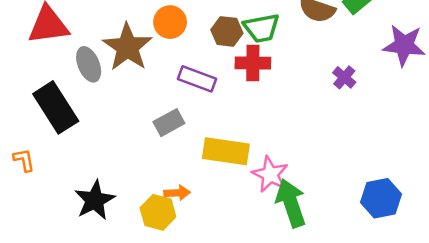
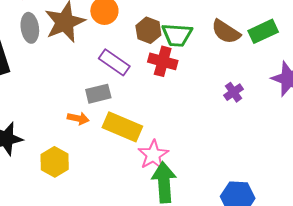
gray rectangle: (169, 123) -> (98, 94), moved
orange arrow: (177, 193) -> (78, 118), moved

